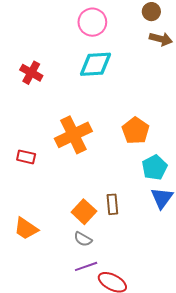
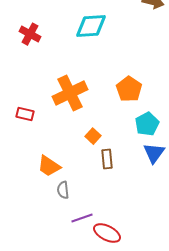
orange square: (84, 212) -> (93, 136), moved, size x0.7
orange trapezoid: (26, 229) -> (49, 166), moved
gray semicircle: (83, 239) -> (63, 190), moved, turned 54

